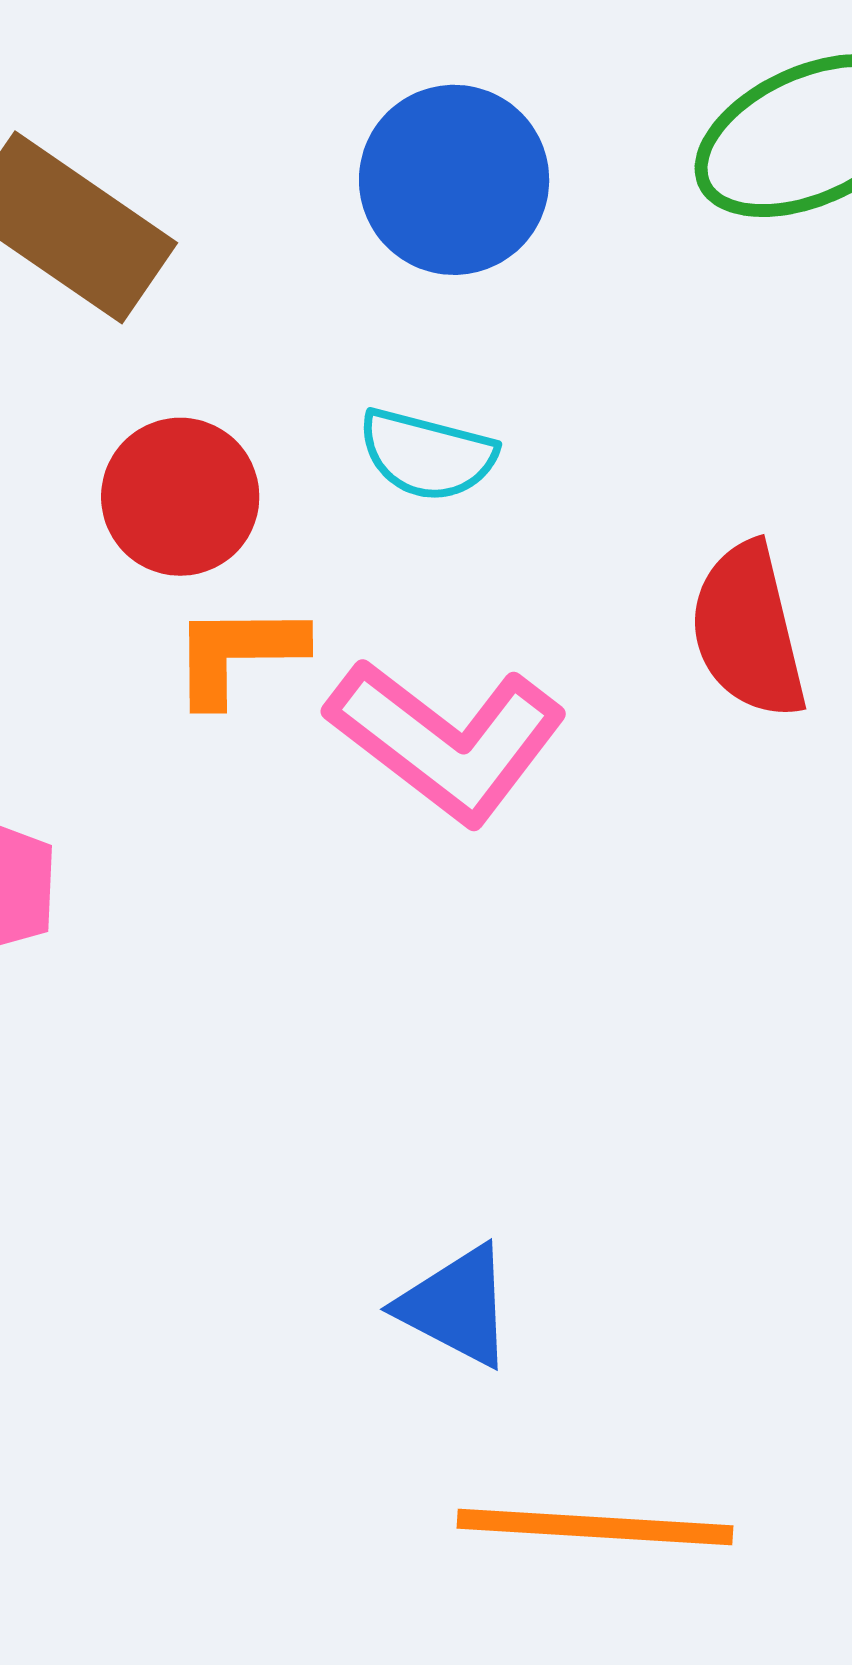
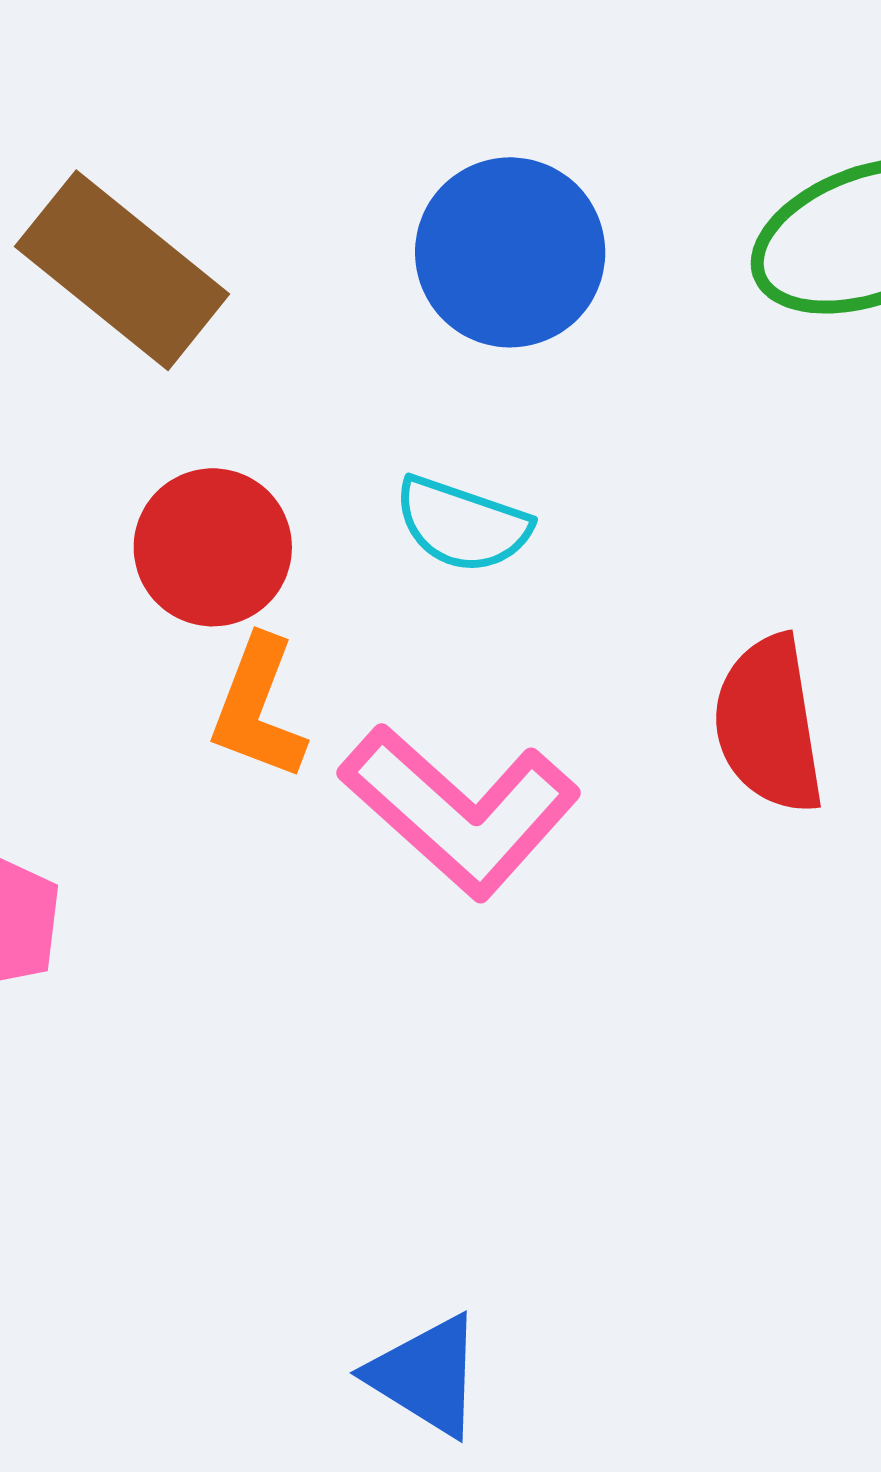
orange L-shape: (238, 654) -> (258, 708), turned -73

